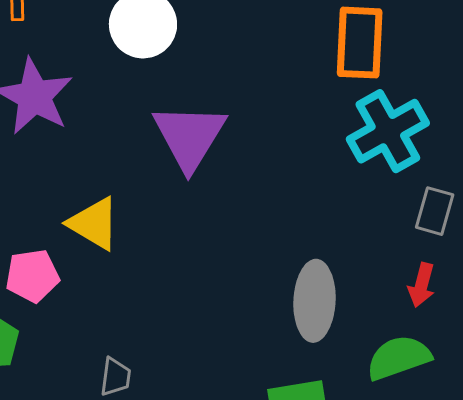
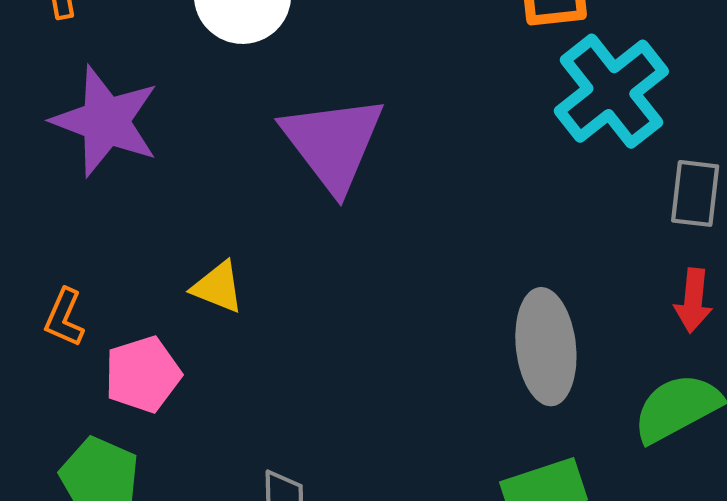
yellow triangle: (94, 224) -> (218, 287), size x0.7

